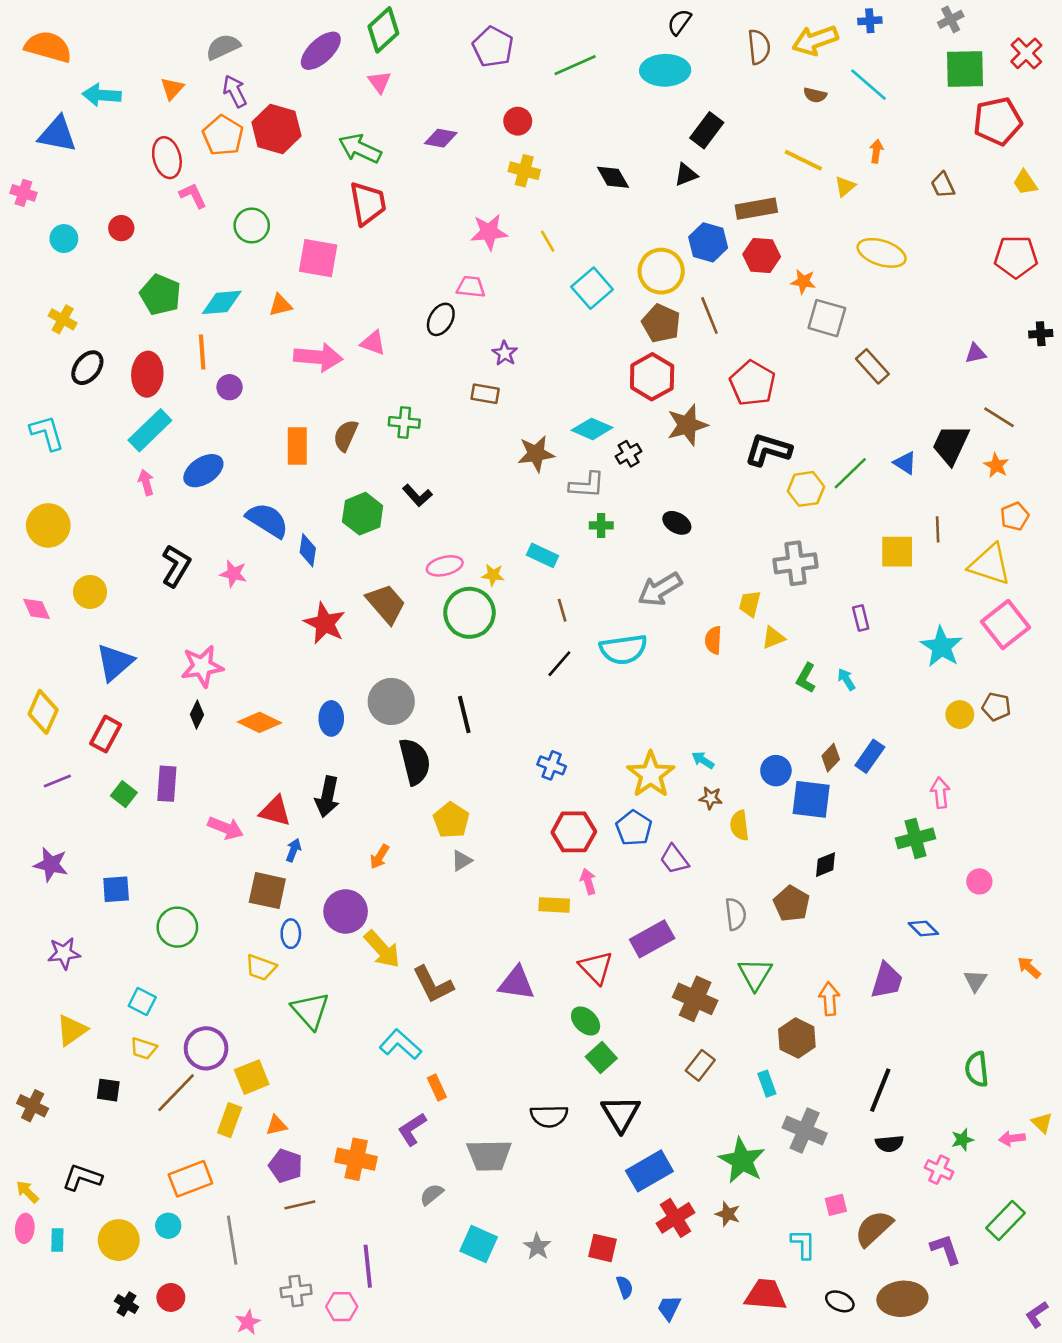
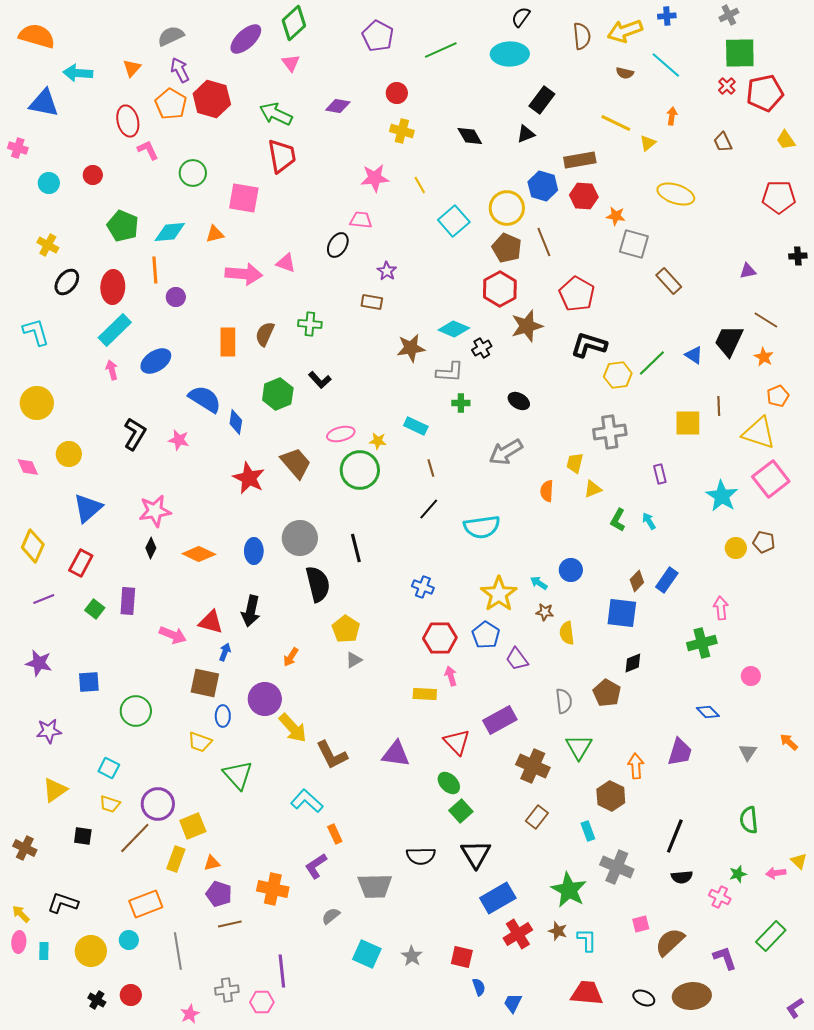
red cross: (1026, 53) -> (727, 86), moved, size x0.7
cyan semicircle: (623, 649) -> (482, 527), moved
blue circle: (776, 771) -> (571, 570), moved
cyan L-shape: (803, 1244) -> (587, 940), moved

